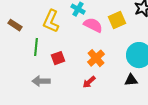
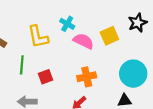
yellow L-shape: (51, 21) -> (38, 37), turned -35
orange cross: (96, 58) -> (87, 77), turned 30

